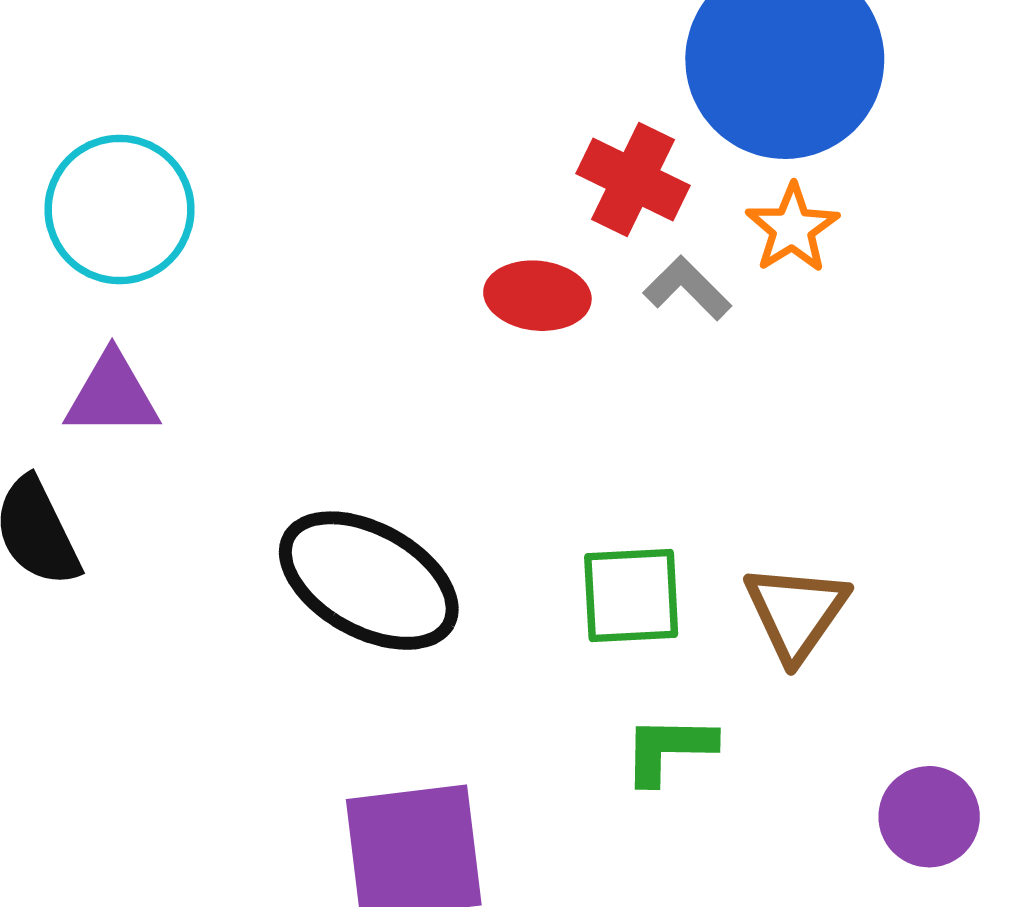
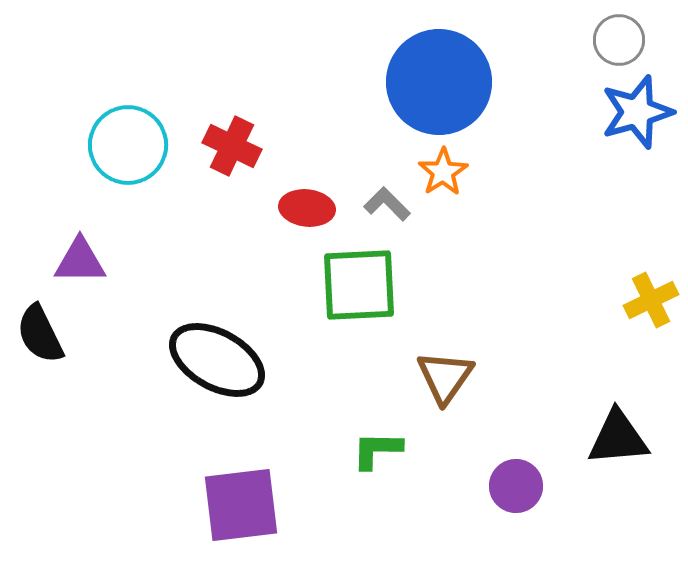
red cross: (633, 180) -> (232, 146), moved
cyan circle: (119, 209) -> (128, 145), moved
green square: (631, 596) -> (359, 285), moved, size x1.4

